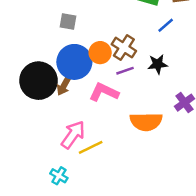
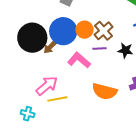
cyan cross: (59, 176) -> (28, 114), turned -32

